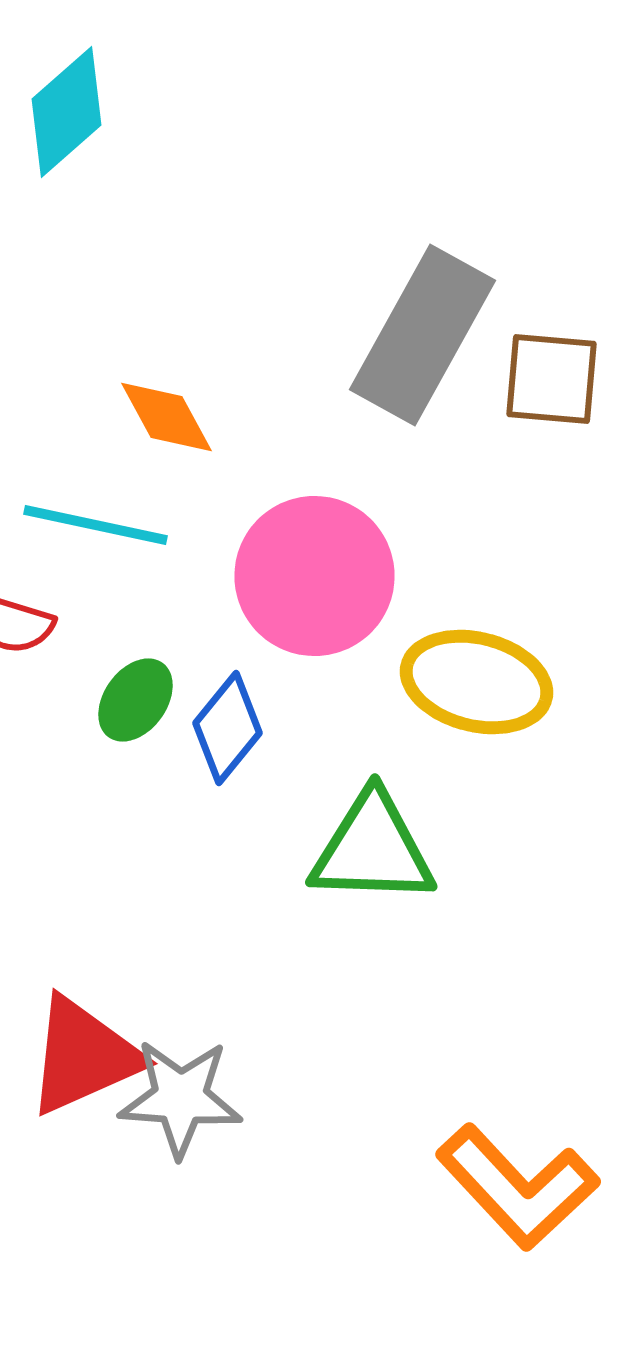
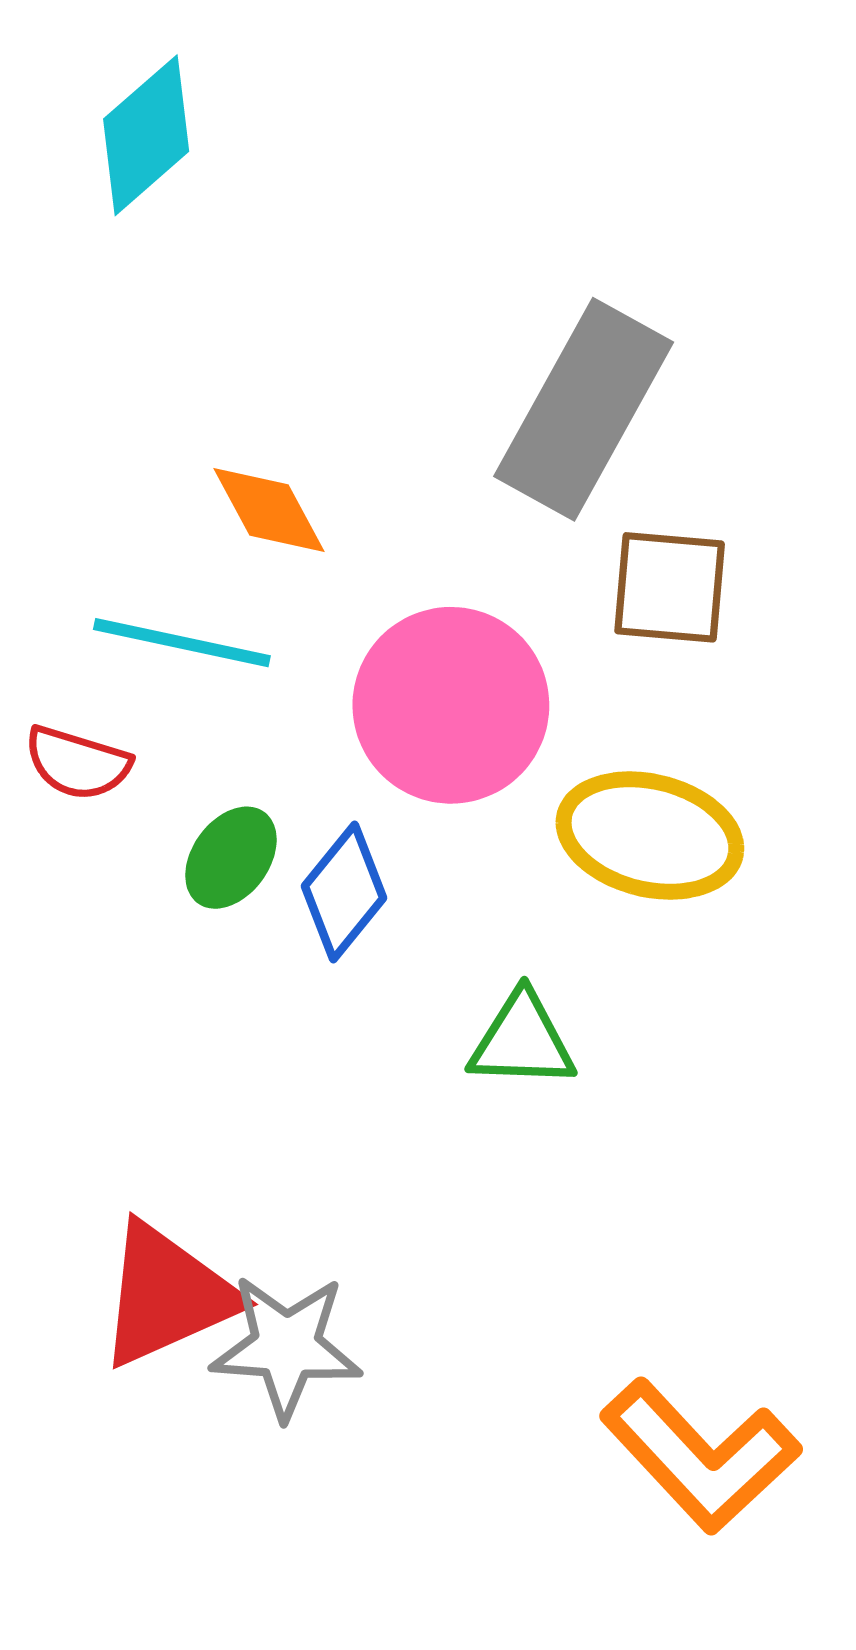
brown square: (552, 379) -> (670, 587), moved
green triangle: (372, 849) -> (522, 1041), size x0.7

